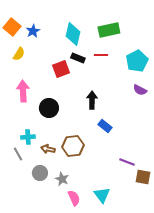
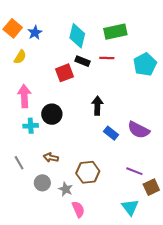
purple semicircle: (140, 90) -> (139, 130), moved, size x1.5
cyan cross: (28, 137) -> (31, 126), moved
brown hexagon: (73, 146) -> (88, 172), moved
brown square: (143, 177) -> (151, 187), turned -35
cyan triangle: (102, 195) -> (130, 207), moved

